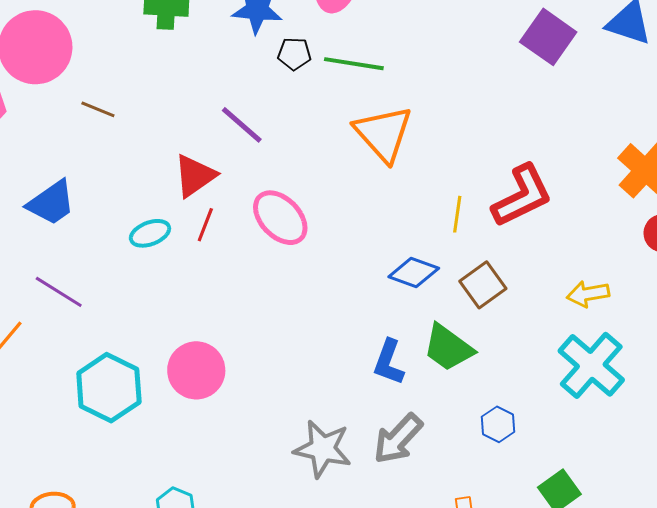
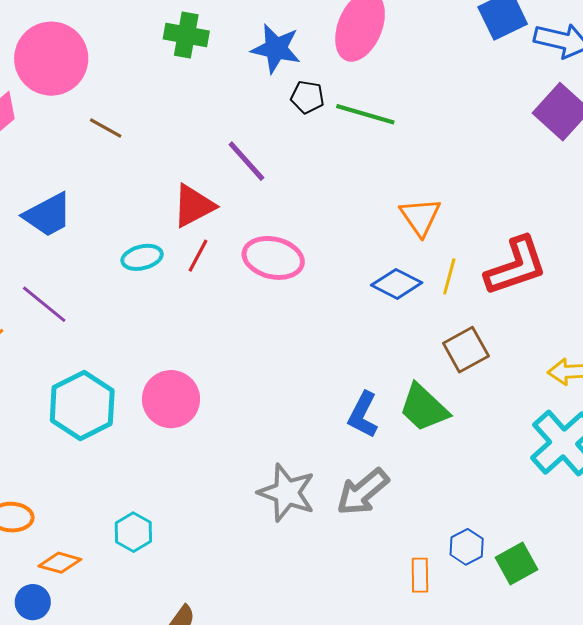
orange triangle: (383, 134) -> (420, 217), moved, size x0.7
pink ellipse: (280, 218) -> (273, 258), turned -40
blue diamond: (414, 273) -> (397, 284), moved
blue hexagon: (498, 424) -> (467, 547), moved

